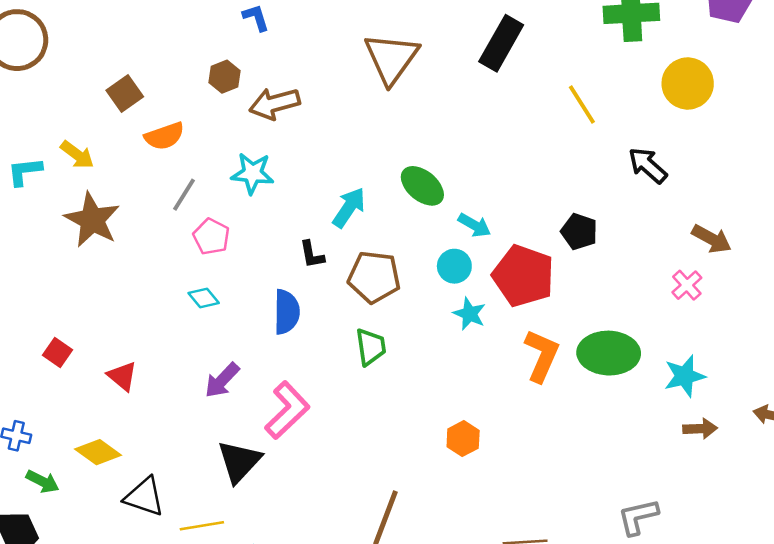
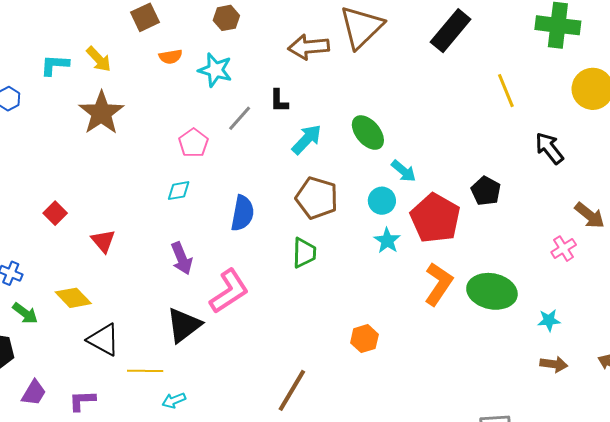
brown arrow: (275, 104) -> (309, 47), moved
orange semicircle: (164, 136) -> (170, 57), size x0.7
cyan star: (252, 173) -> (215, 70), moved
gray line: (184, 195) -> (240, 118), moved
black L-shape: (312, 254) -> (279, 101), moved
cyan diamond: (204, 298) -> (179, 191), turned -70
cyan star: (685, 376) -> (549, 320), size x0.7
purple arrow: (222, 380) -> (182, 258), turned -76

